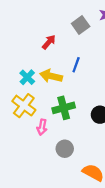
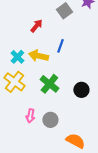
green cross: (64, 108) -> (49, 84), turned -36
pink arrow: (42, 127) -> (30, 116), moved

